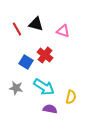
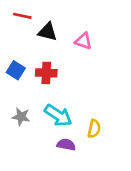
red line: (17, 29) -> (22, 16), moved, turned -48
red cross: (45, 55) -> (46, 73), moved, turned -35
blue square: (26, 62) -> (16, 70), moved

